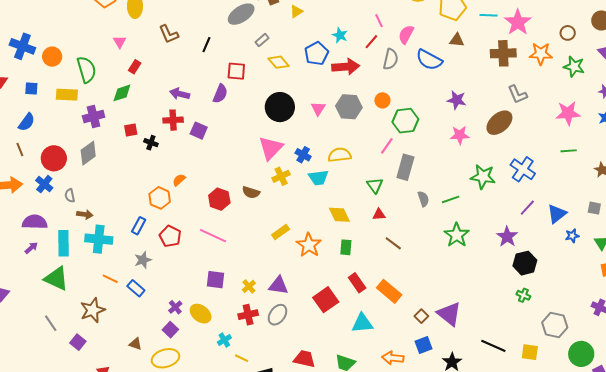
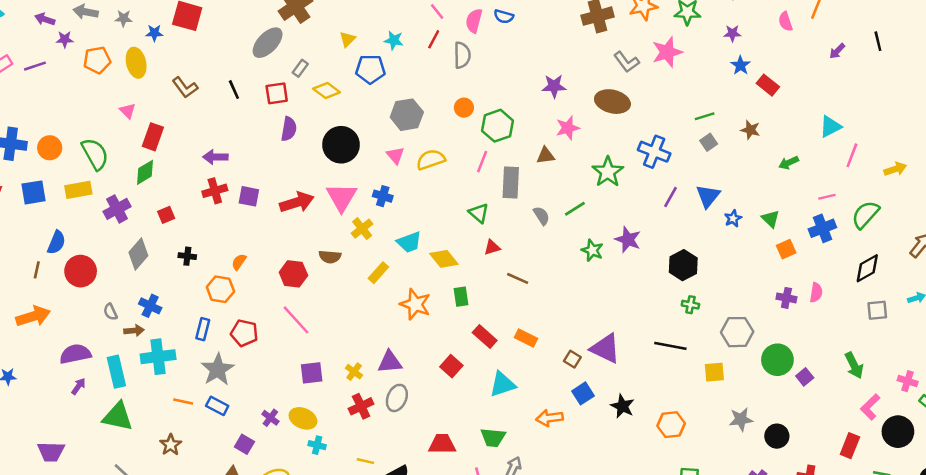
yellow triangle: (296, 11) -> (347, 39), moved
brown triangle: (457, 40) -> (546, 155), moved
black line: (206, 45) -> (234, 90), turned -35
blue pentagon: (317, 54) -> (370, 69), turned -30
blue semicircle: (429, 60) -> (504, 16), moved, size x0.6
red rectangle: (135, 67) -> (153, 137), size x1.5
red arrow: (346, 67) -> (297, 202), moved
red square: (236, 71) -> (277, 93), moved
blue square: (31, 88) -> (33, 192), size x1.5
purple semicircle: (220, 94) -> (289, 129), moved
gray hexagon: (349, 107) -> (407, 115), moved
pink triangle: (318, 109) -> (395, 155), moved
pink star: (568, 113) -> (667, 52), moved
blue semicircle: (27, 122) -> (56, 242), moved
brown ellipse: (499, 123) -> (612, 102), turned 68
black cross: (151, 143) -> (187, 256), moved
brown line: (20, 149) -> (37, 270), turned 48
gray diamond: (88, 153) -> (138, 254), moved
yellow semicircle: (340, 155) -> (431, 160), moved
green star: (483, 177) -> (608, 172), turned -30
cyan trapezoid: (318, 178) -> (409, 242), moved
blue cross: (44, 184) -> (150, 306), moved
gray square: (594, 208) -> (709, 142), moved, turned -32
yellow rectangle: (281, 232) -> (378, 273), moved
green star: (457, 235) -> (592, 250), size x0.7
pink line: (213, 236) -> (296, 320), turned 36
purple star: (507, 237) -> (628, 240), moved
gray star: (143, 260) -> (218, 370), size x1.5
orange rectangle: (389, 291) -> (526, 338), size x0.7
red square: (326, 300) -> (451, 366), size x0.7
brown star: (93, 310) -> (171, 445), size x0.7
purple square: (170, 330) -> (244, 444), moved
cyan cross: (224, 340) -> (317, 445), moved, turned -32
black line: (493, 346) -> (670, 346), moved

